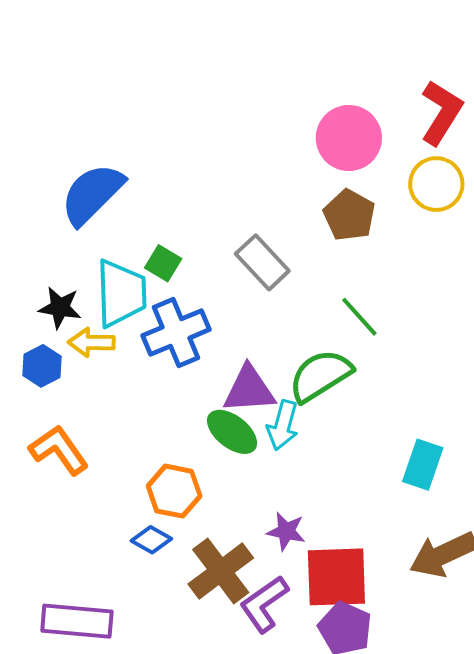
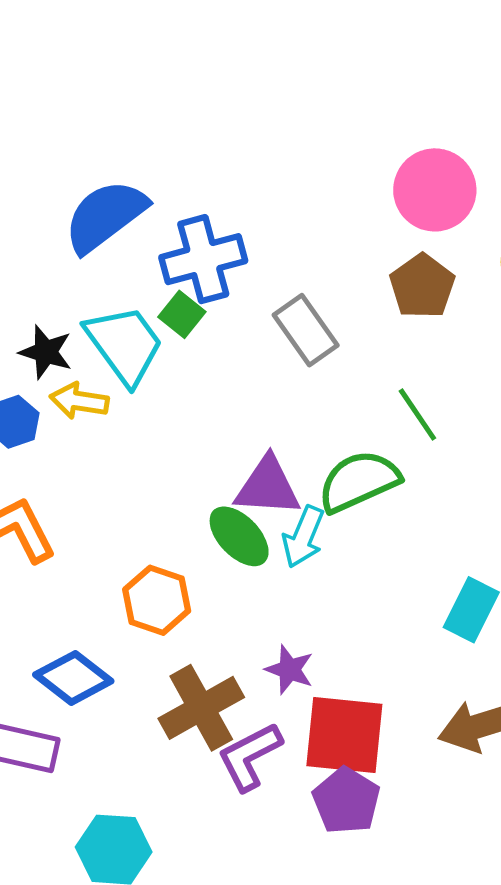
cyan trapezoid: (121, 293) -> (124, 345), turned -42
blue cross: (176, 333) -> (203, 259), moved
blue diamond: (151, 540) -> (73, 678), moved, size x1.5

